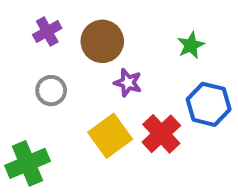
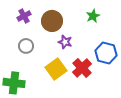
green star: (191, 45) -> (93, 16), moved
green cross: (27, 163) -> (14, 83), turned 30

